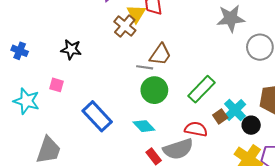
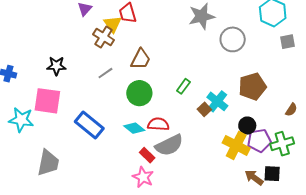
gray line: (145, 67) -> (105, 73), moved, turned -35
pink square: (57, 85) -> (47, 101), size x2.0
green rectangle: (202, 89) -> (183, 86), size x0.6
black circle: (251, 125) -> (247, 126), moved
red semicircle: (196, 129) -> (158, 124), moved

